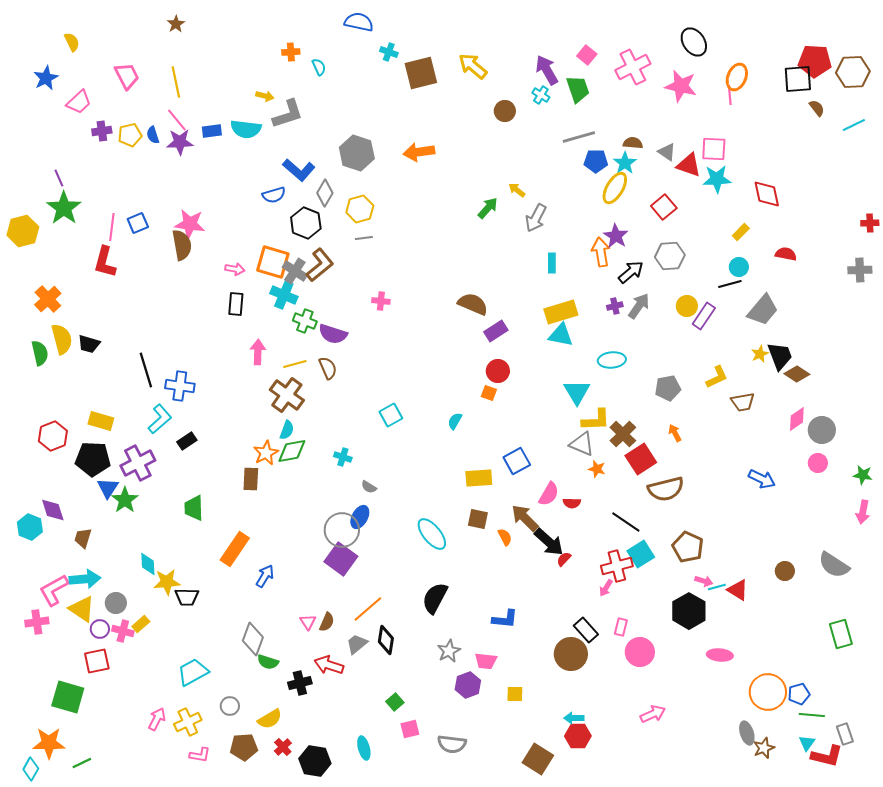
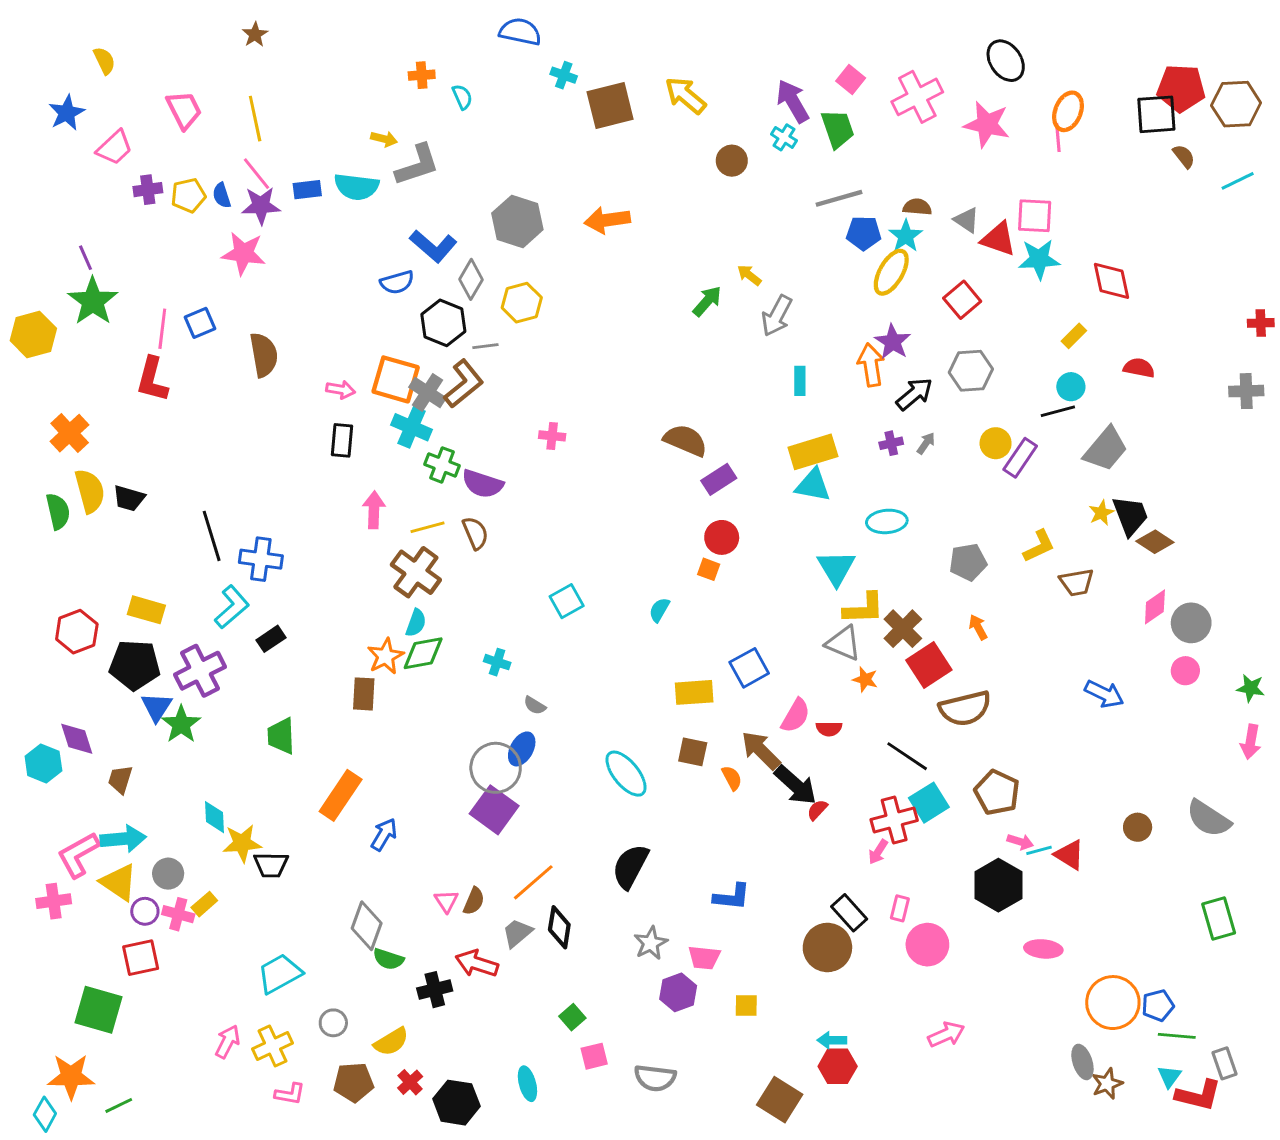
pink star: (190, 224) -> (243, 253), moved
gray line: (364, 238) -> (485, 346), moved
gray arrow: (639, 306) -> (926, 443), size x0.6

